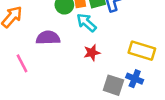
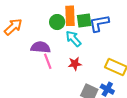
pink line: (22, 63) -> (48, 61), moved

